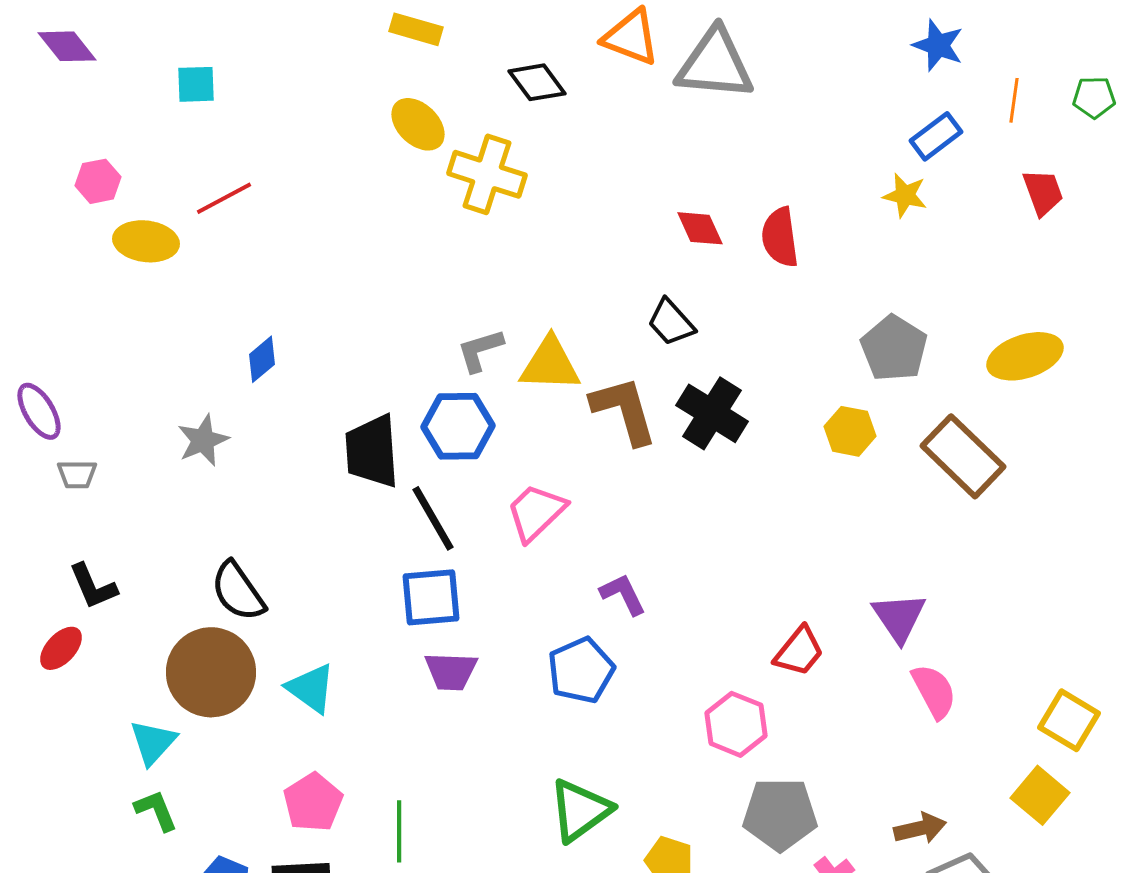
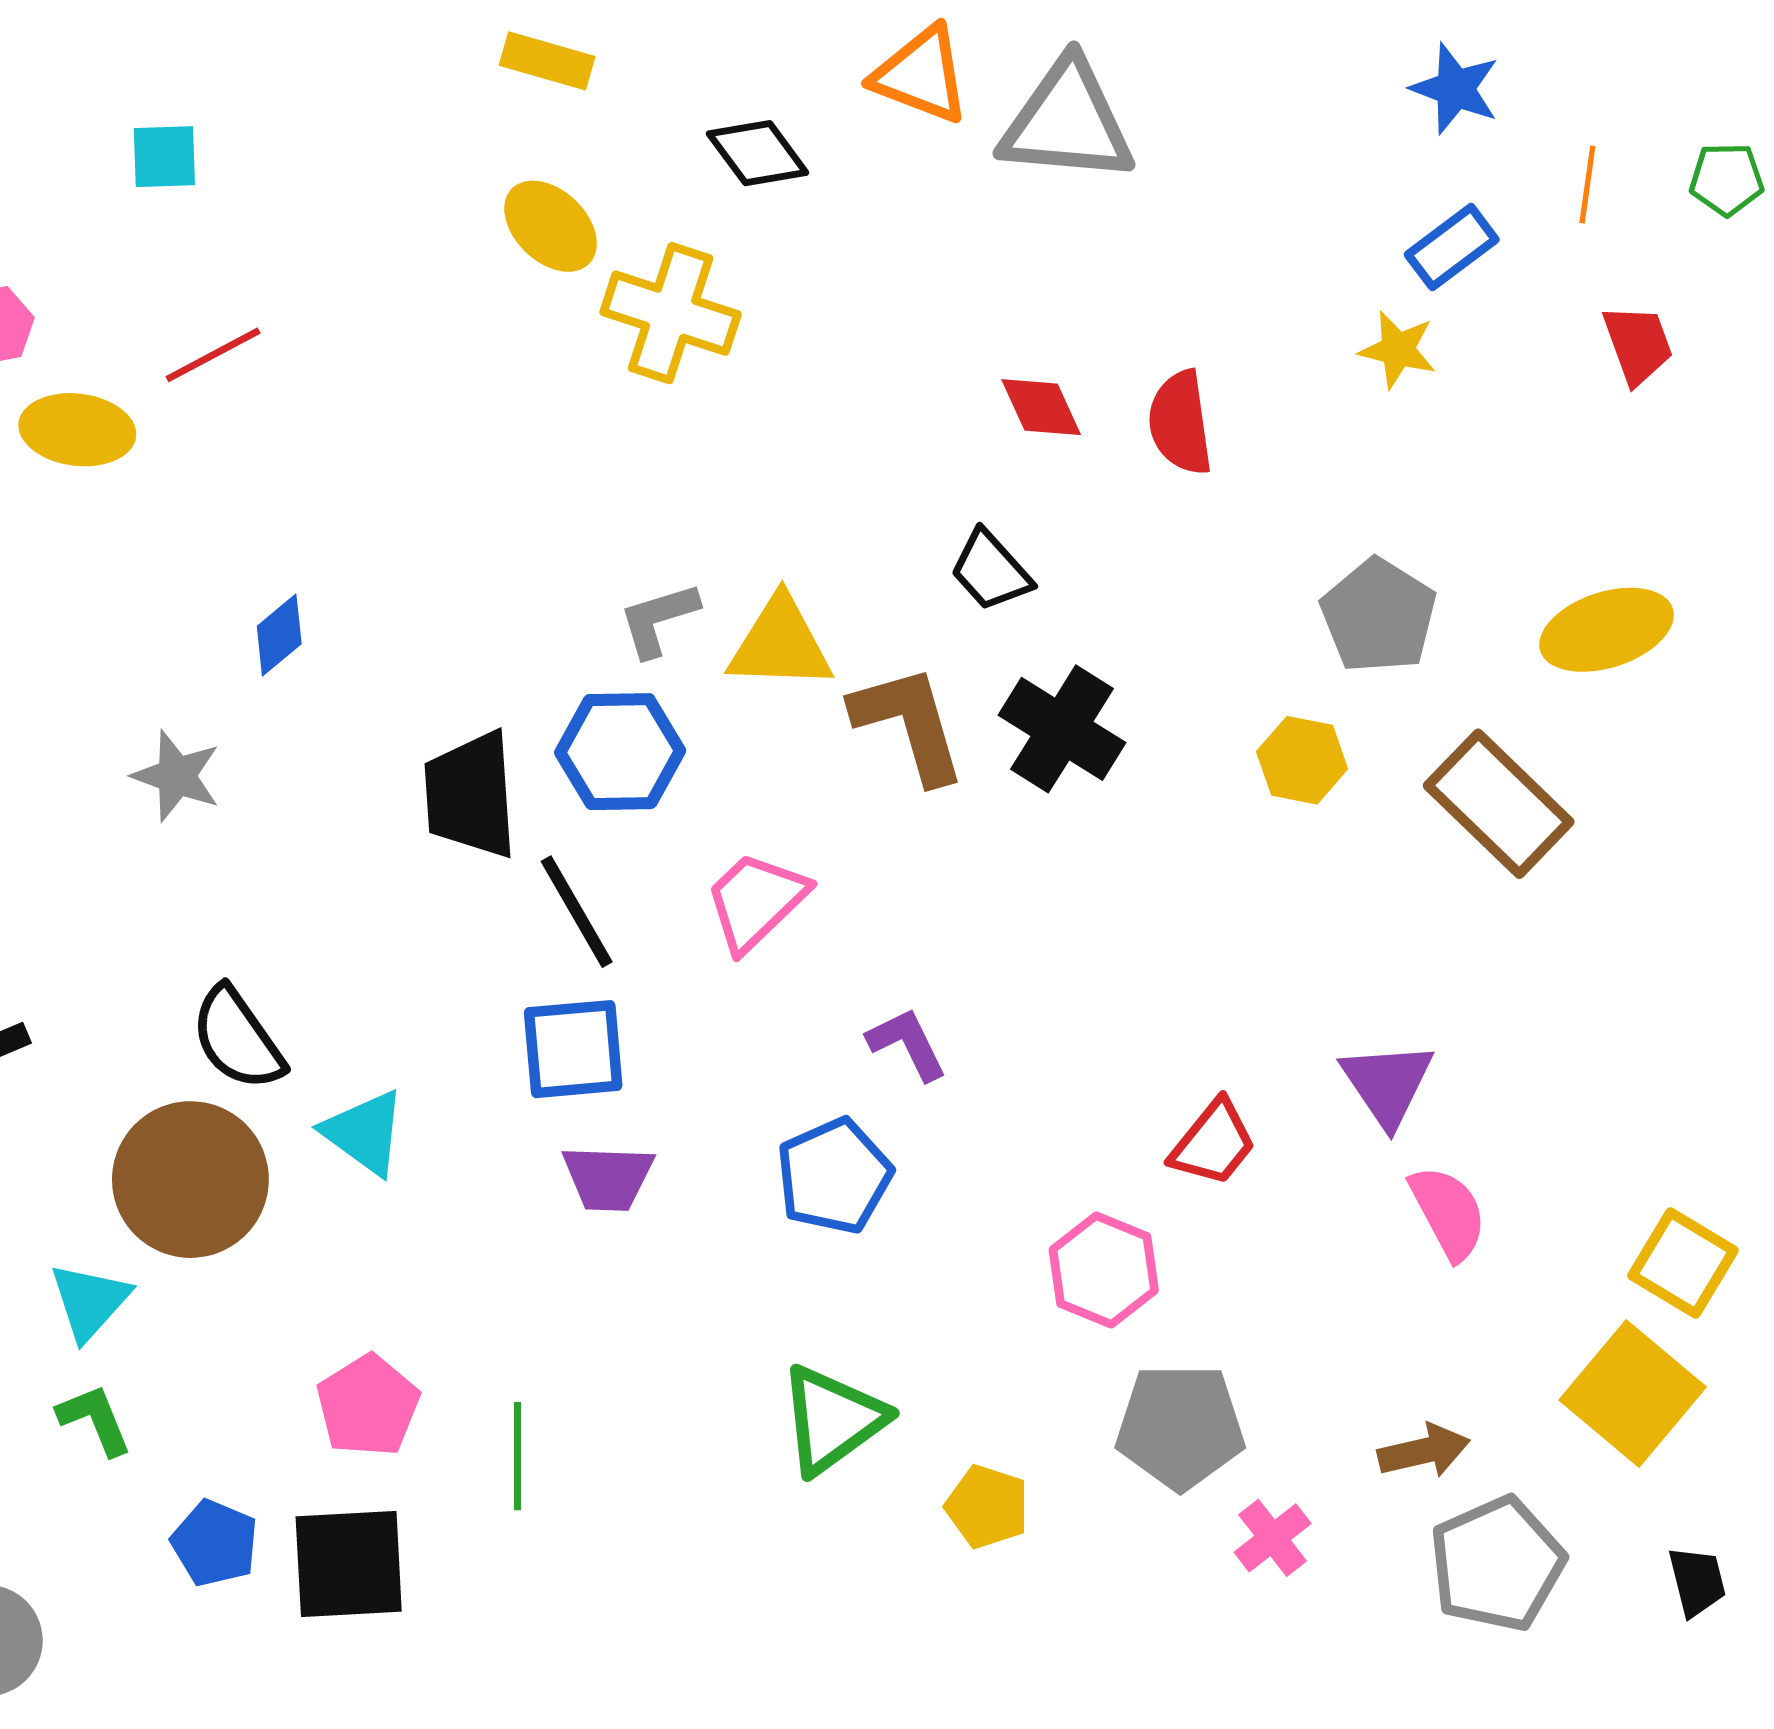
gray star: (203, 440) -> (177, 776), turned -30
cyan triangle: (311, 688) -> (364, 1133), moved
yellow square: (1040, 795) -> (1633, 1394), size x1.4

